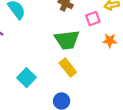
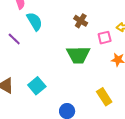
yellow rectangle: (68, 68) -> (104, 97), moved

